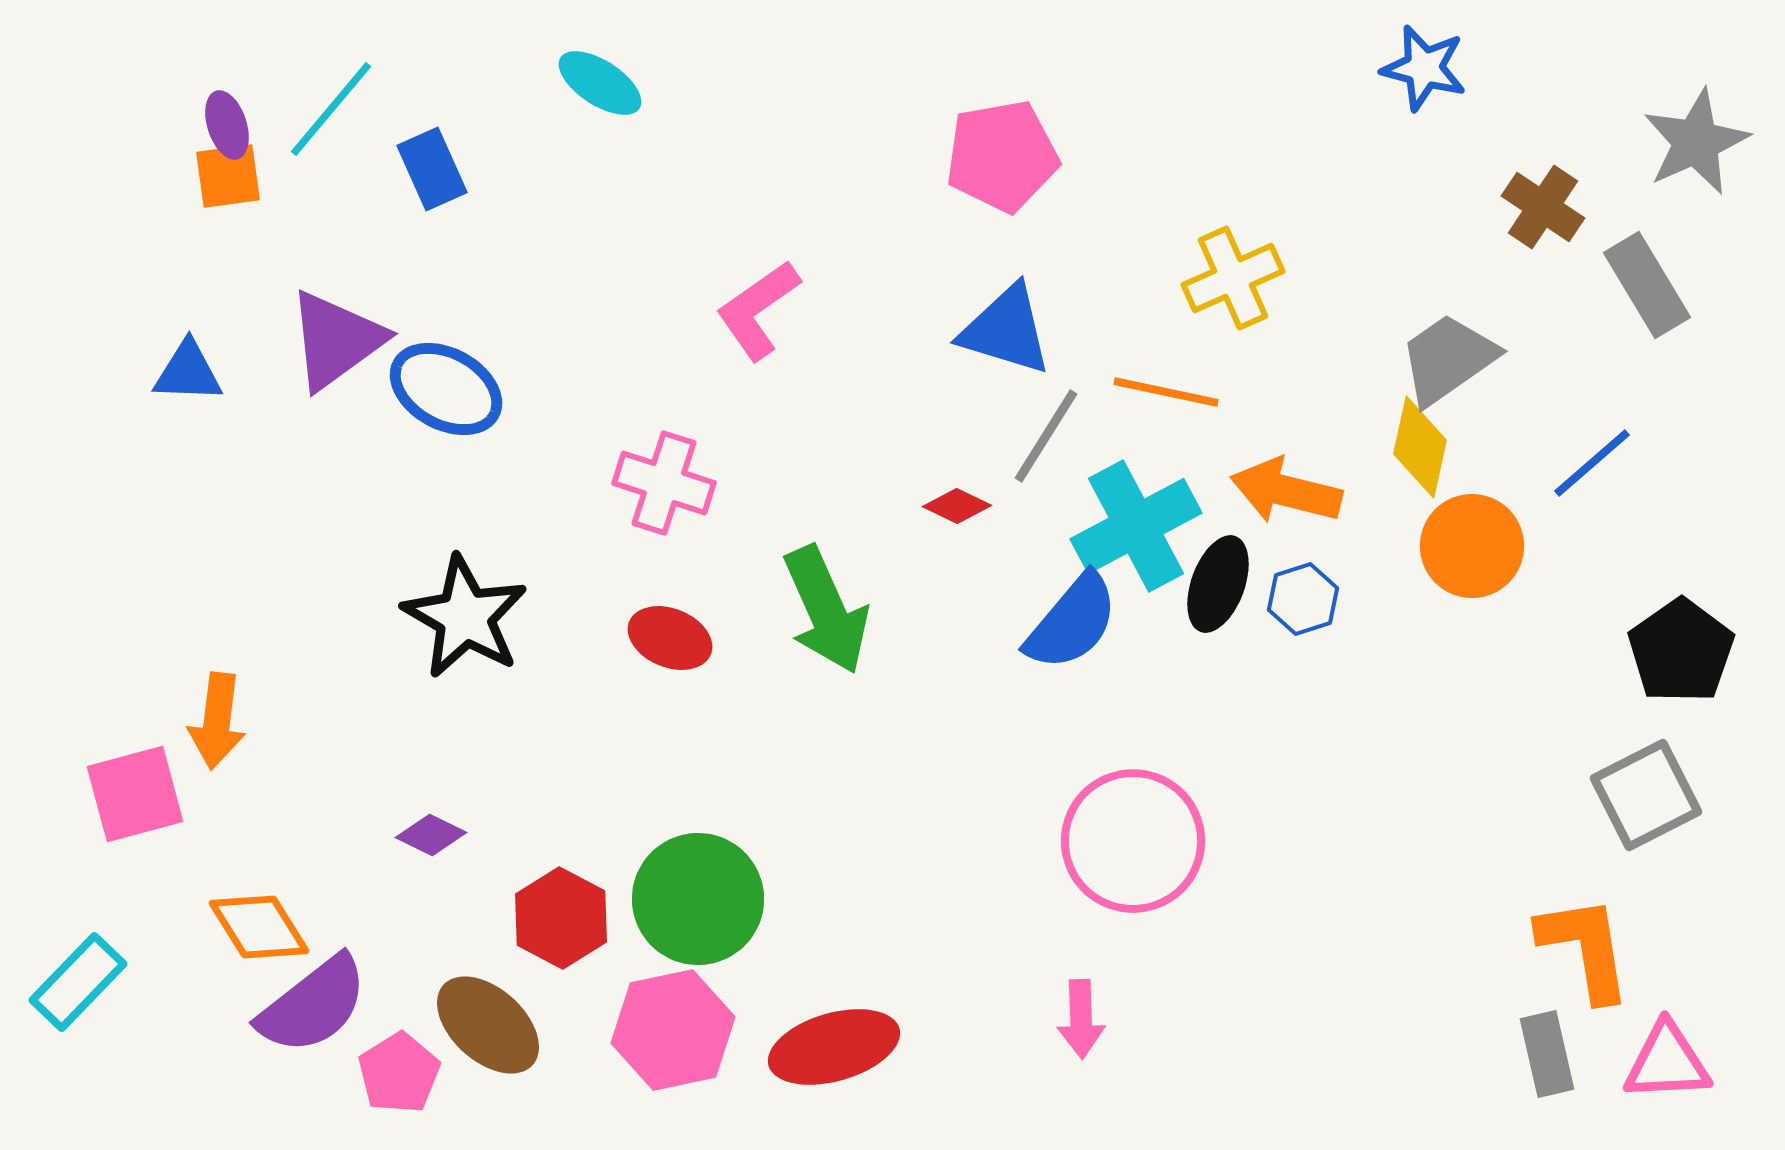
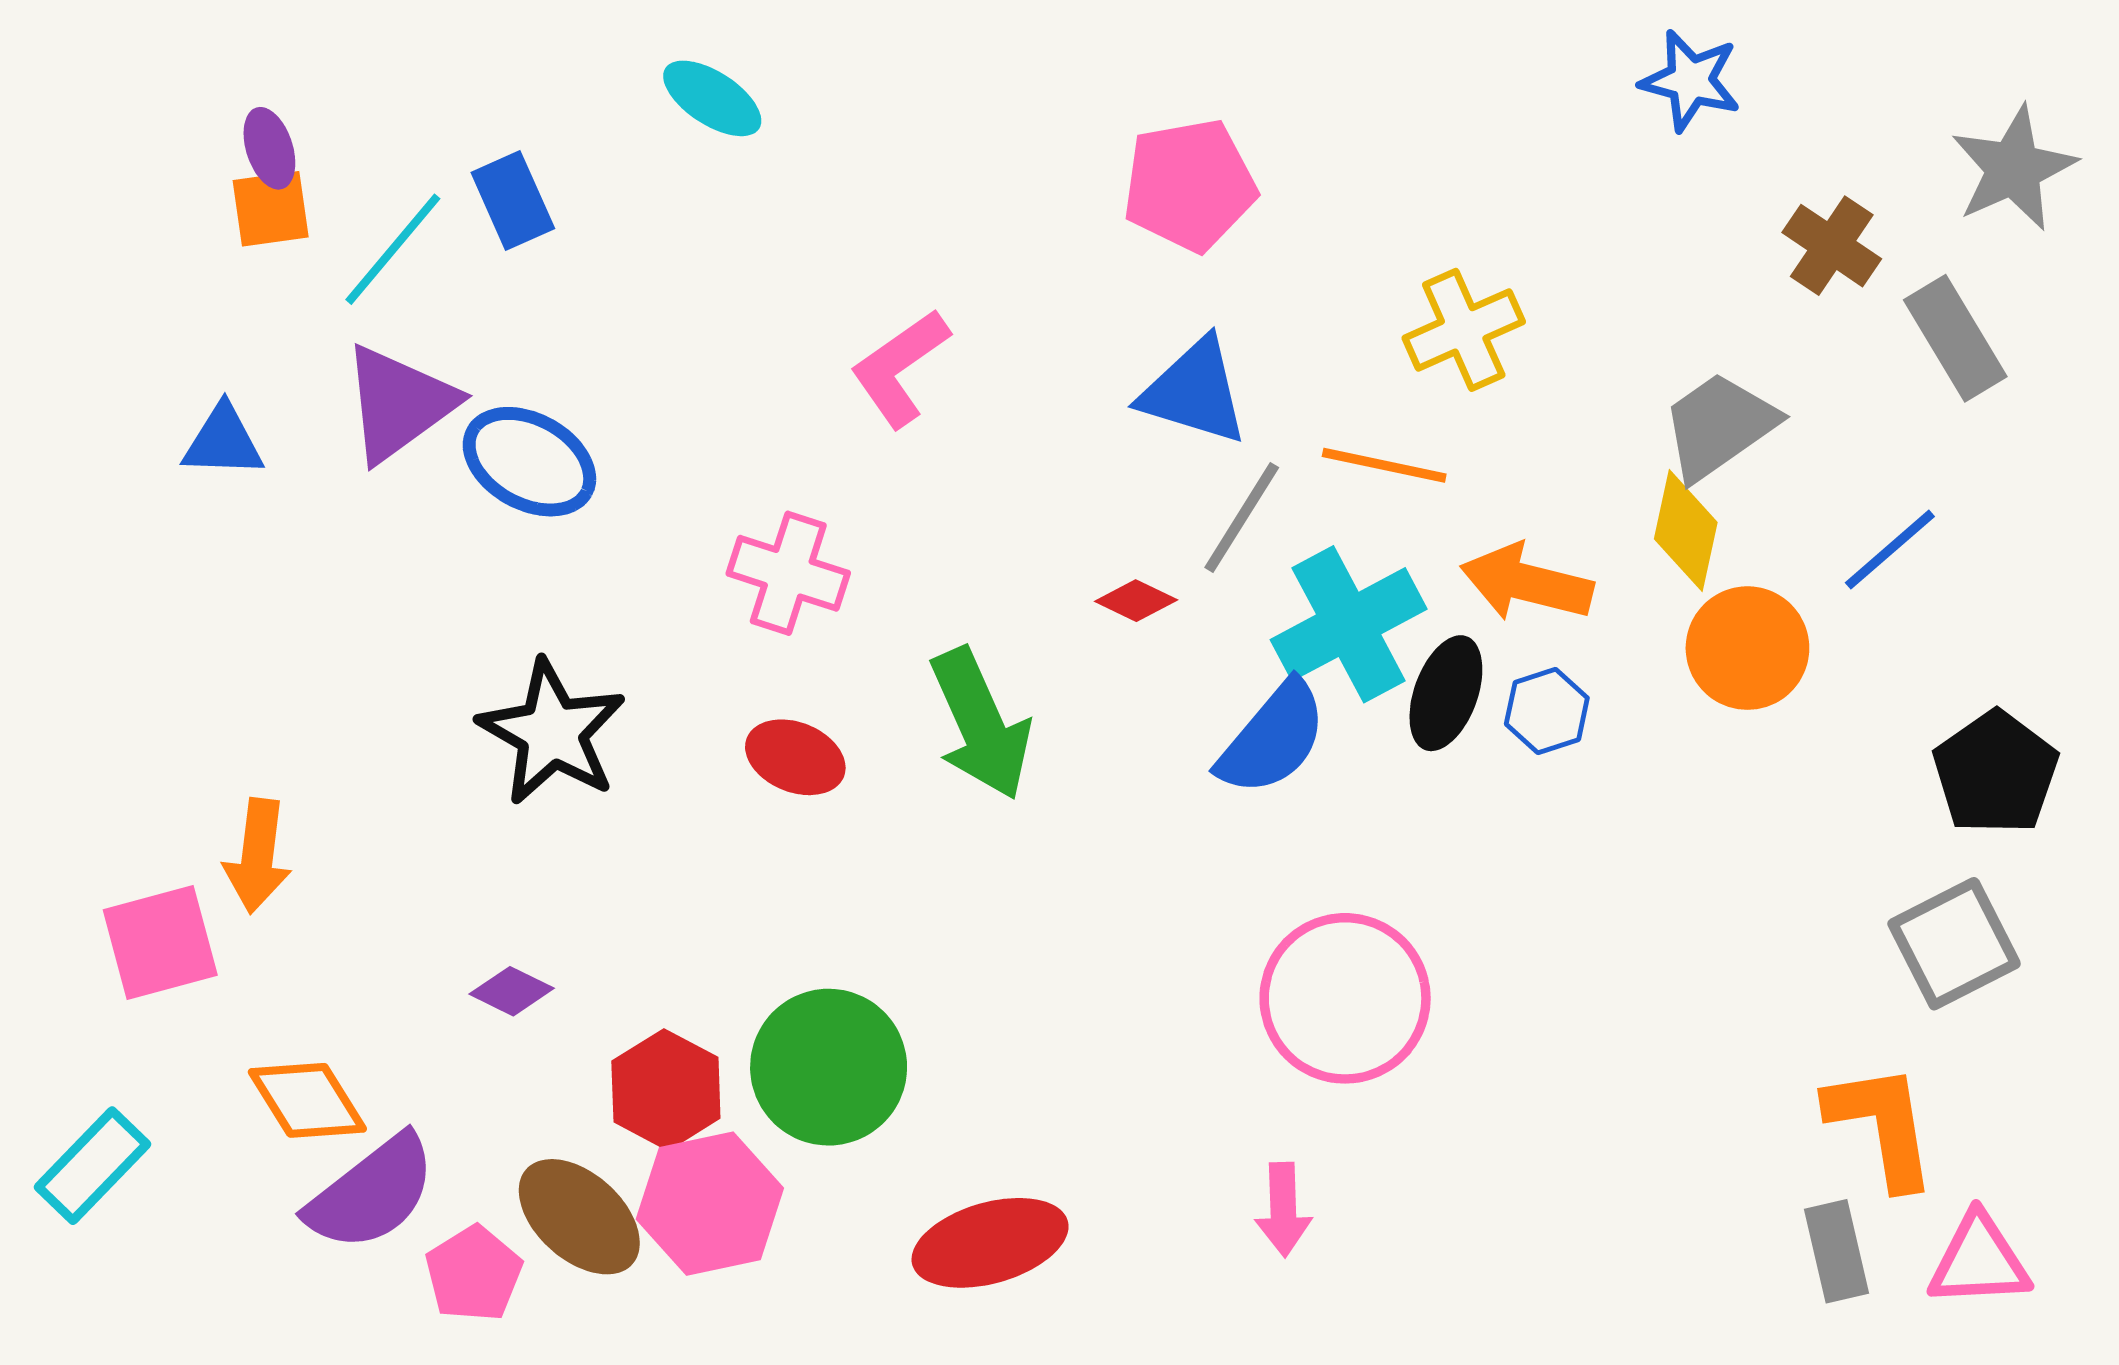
cyan line: (331, 109) -> (393, 249), moved
pink hexagon: (673, 1030) -> (710, 1204), moved

